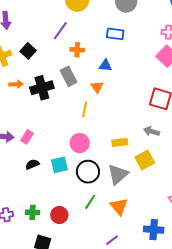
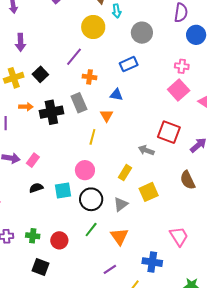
blue rectangle: (115, 34) -> (129, 64), turned -36
gray arrow: (151, 131) -> (146, 150), moved
yellow rectangle: (120, 142) -> (125, 173), turned -56
gray triangle: (118, 174) -> (121, 204), size x0.7

